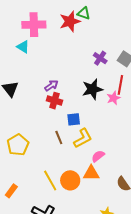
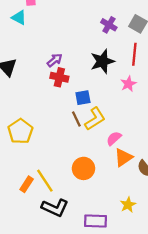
pink star: (113, 98) -> (128, 84), moved
brown line: (59, 137) -> (76, 119), moved
orange triangle: (91, 173) -> (123, 157), moved, turned -30
yellow line: (50, 181) -> (45, 181), moved
orange rectangle: (11, 191) -> (27, 184), moved

